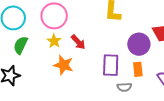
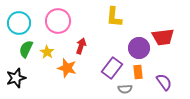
yellow star: (54, 41) -> (47, 52), moved
red arrow: (78, 42) -> (81, 46), turned -119
purple rectangle: (111, 65) -> (112, 68), turned 35

